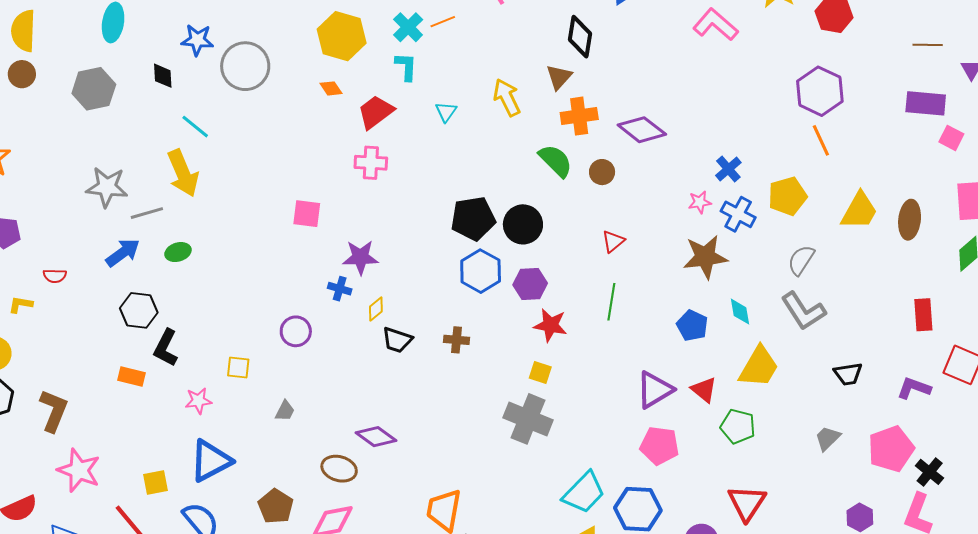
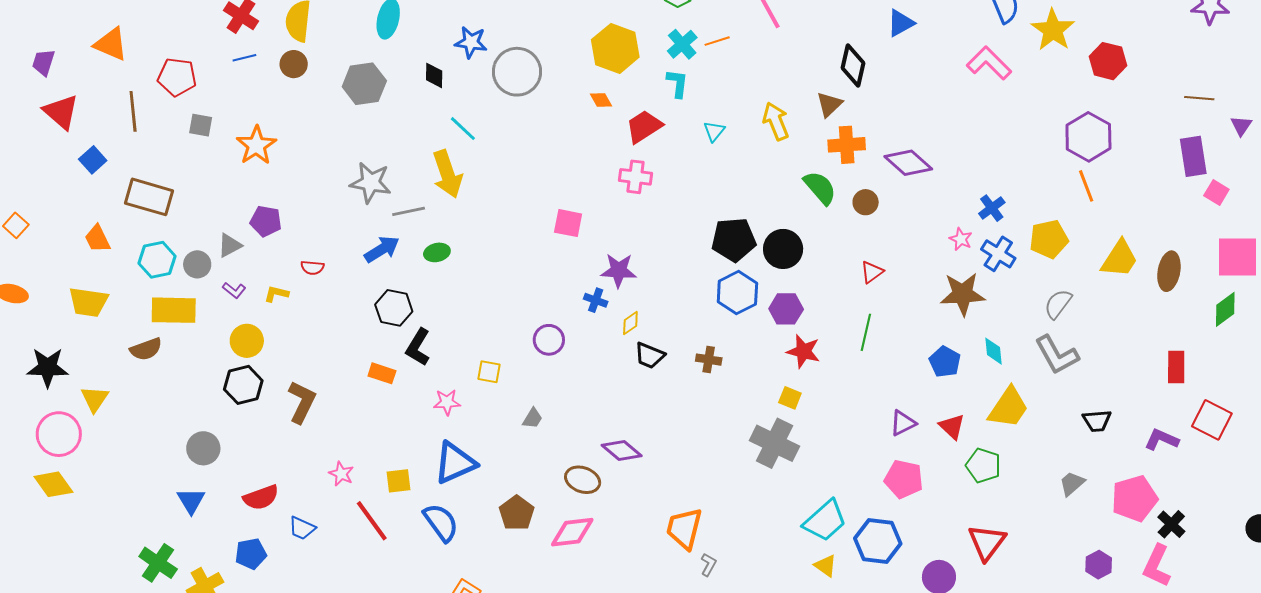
purple rectangle: (926, 103) -> (1193, 156), turned 72
pink star: (700, 202) -> (961, 239), turned 30
purple triangle: (655, 390) -> (903, 423), size x0.7
pink star: (79, 470) -> (341, 474), moved, size x0.6

